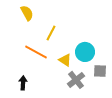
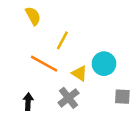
gray square: (100, 71) -> (122, 97), moved
gray cross: (76, 80) -> (68, 98), moved

